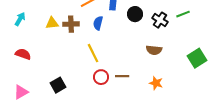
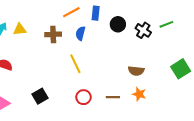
yellow triangle: (52, 23) -> (20, 29), moved
brown semicircle: (154, 50) -> (136, 71), moved
brown line: (122, 76) -> (113, 97), moved
red circle: (101, 77) -> (83, 97), moved

